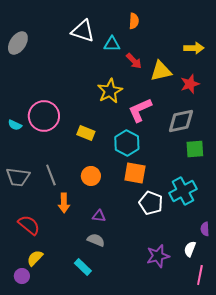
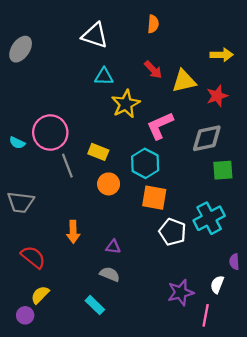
cyan triangle: (112, 44) -> (104, 77), moved
gray line: (51, 175) -> (67, 166), moved
orange circle: (91, 176) -> (109, 184), moved
pink line: (200, 275) -> (206, 315), moved

